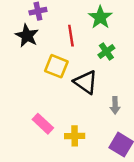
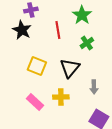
yellow square: (56, 66) -> (37, 66), moved
black triangle: (86, 82) -> (70, 68), turned 35
yellow cross: (75, 136) -> (61, 97), moved

